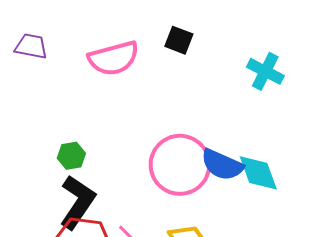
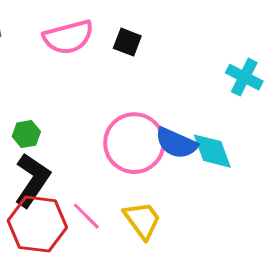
black square: (179, 40) -> (127, 42), moved
cyan cross: (265, 71) -> (244, 77), moved

